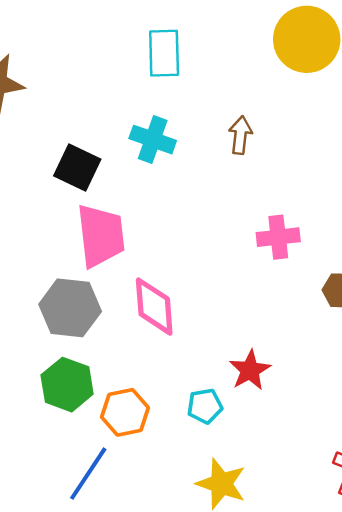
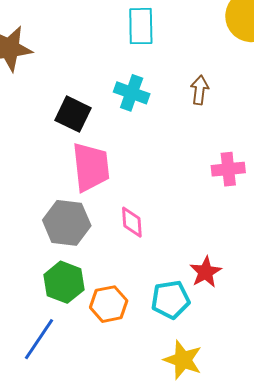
pink diamond: (154, 306) -> (132, 222), size x0.7
cyan pentagon: (205, 406) -> (170, 300), size x1.4
blue line: (88, 474) -> (39, 339), moved

